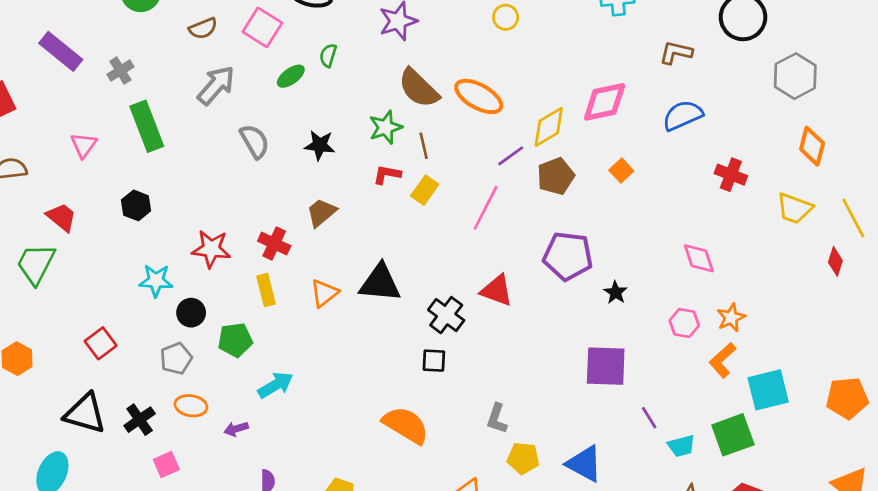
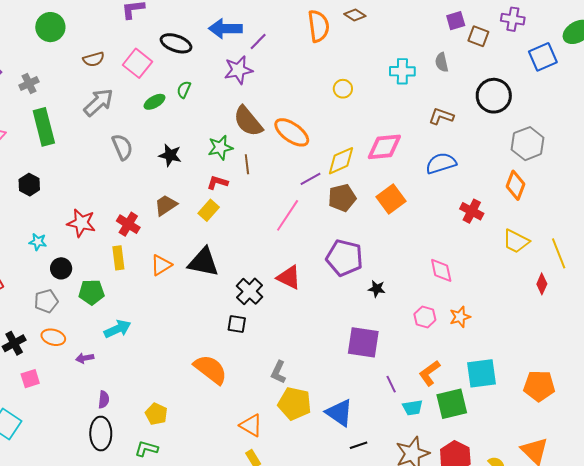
yellow circle: (506, 17) -> (343, 89), moved
orange diamond: (812, 146) -> (515, 185), moved
orange square: (621, 171) -> (391, 199), size x1.6
yellow rectangle: (425, 190) -> (209, 210), moved
cyan star: (156, 281) -> (38, 242), size x0.7
black star: (616, 292) -> (377, 289), turned -30
orange L-shape: (722, 360) -> (429, 373), moved
yellow pentagon: (523, 458) -> (295, 404), size x1.4

